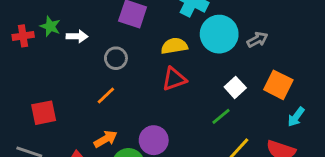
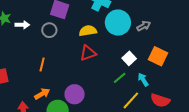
gray circle: (116, 58) -> (49, 30), moved
orange line: (106, 95) -> (42, 64), turned -32
cyan arrow: (296, 117) -> (143, 80), moved, turned 112

